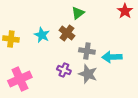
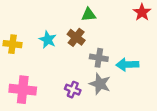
green triangle: (78, 13) -> (89, 15), turned 32
purple cross: (64, 70) -> (73, 90), moved
pink cross: (20, 79) -> (23, 90), turned 30

